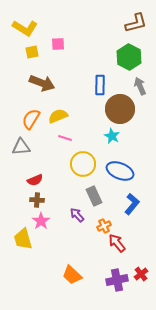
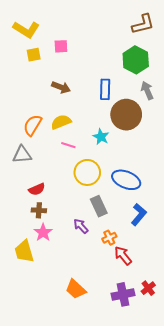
brown arrow: (42, 83) -> (61, 87), moved, size x0.7
cyan star: (112, 136) -> (101, 137), moved

